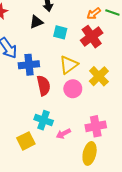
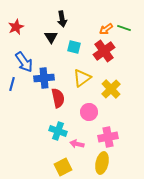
black triangle: (36, 22) -> (51, 37), turned -40
pink circle: (73, 89) -> (89, 112), moved
pink arrow: (63, 134) -> (77, 144), turned 40
yellow square: (26, 141) -> (63, 167), moved

